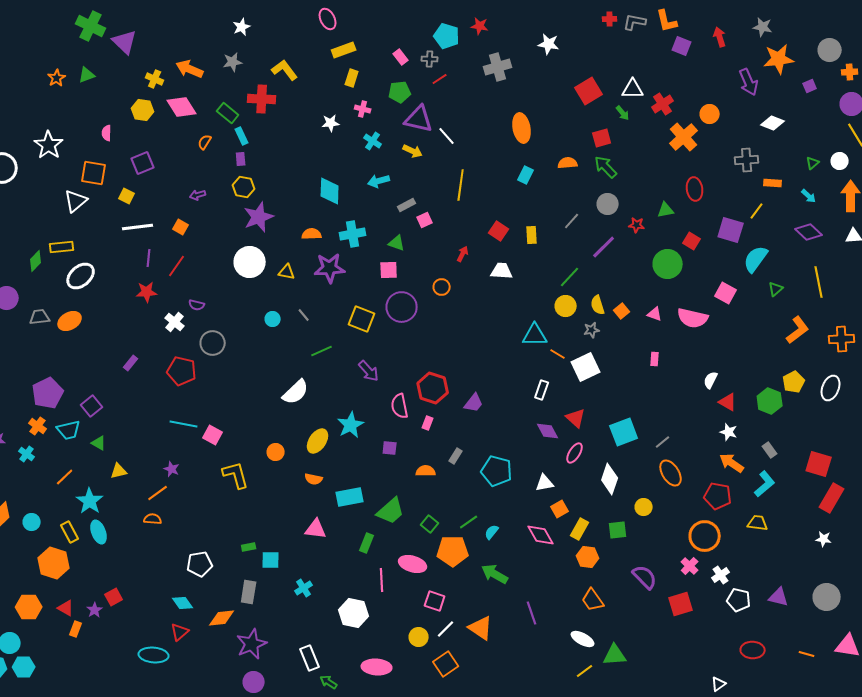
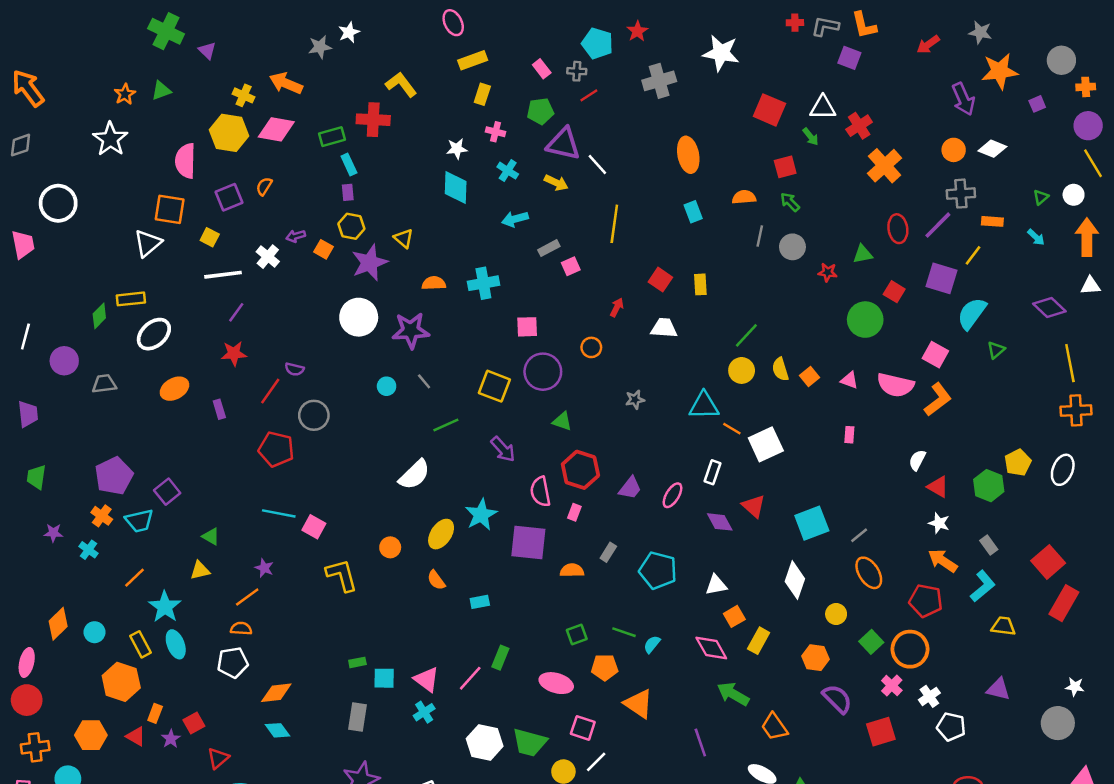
red star: (480, 26) -> (637, 31), turned 30
red arrow: (720, 37) -> (928, 45), turned -108
purple triangle: (125, 42) -> (207, 51), size x0.6
white star: (549, 44) -> (721, 53), size x1.4
purple square: (682, 46) -> (849, 58), moved
gray star: (233, 62) -> (320, 47), moved
red square: (589, 91) -> (769, 110), turned -36
pink diamond: (182, 107) -> (276, 129), turned -48
yellow hexagon: (143, 110) -> (229, 133), size x1.4
green rectangle: (228, 113) -> (332, 137), turned -55
orange circle: (710, 114) -> (954, 150), moved
pink semicircle: (107, 133) -> (185, 161), size x1.8
orange semicircle: (205, 142) -> (264, 186), moved
white star: (49, 145) -> (110, 139), moved
green arrow: (606, 167) -> (790, 202), size x0.7
cyan rectangle: (526, 175) -> (693, 212), turned -48
cyan diamond: (330, 191) -> (456, 187), moved
gray line: (572, 221) -> (760, 236), moved, turned -30
orange square: (181, 227) -> (324, 249), moved
purple diamond: (809, 232) -> (1049, 307), moved
green triangle: (397, 243) -> (562, 421), moved
purple line: (604, 247) -> (938, 225), moved
purple line: (149, 258) -> (236, 312), turned 30
red line: (177, 266) -> (270, 391), moved
purple star: (330, 268) -> (411, 330), moved
yellow triangle: (287, 272) -> (404, 238), moved, turned 30
yellow line: (819, 282) -> (1070, 363), moved
orange ellipse: (70, 321) -> (174, 389), moved
white cross: (175, 322) -> (268, 257), moved
gray star: (592, 330) -> (635, 400), moved
orange L-shape: (798, 330) -> (938, 400), moved
purple rectangle: (131, 363) -> (219, 409), moved, turned -56
green triangle: (99, 443) -> (211, 536), moved
purple square: (390, 448) -> (528, 543), size x2.0
pink ellipse: (575, 453) -> (672, 495), moved
red square: (819, 464) -> (1048, 562), turned 32
orange semicircle: (314, 479) -> (436, 580), turned 42
cyan rectangle: (350, 497) -> (480, 602), size x0.6
green trapezoid: (391, 511) -> (530, 742), moved, turned 56
green line: (469, 522) -> (624, 632), turned 54
yellow trapezoid: (758, 523) -> (1003, 626), moved
green square: (430, 524) -> (577, 635), turned 30
pink triangle: (316, 529) -> (427, 679), moved, turned 30
green square: (618, 530) -> (871, 642), moved, turned -36
white star: (824, 539) -> (1075, 687), moved
orange pentagon: (453, 551) -> (605, 667), size x0.7
orange hexagon: (588, 557) -> (815, 658), moved
white pentagon: (200, 564) -> (233, 662), moved
green arrow: (495, 574) -> (733, 694), moved
pink line: (382, 580) -> (470, 678), moved, turned 45
purple triangle: (779, 597) -> (998, 689), moved
orange diamond: (222, 618) -> (276, 693), moved
orange triangle: (481, 628) -> (639, 704), moved
orange rectangle: (76, 629) -> (155, 713), moved
red triangle: (180, 632) -> (218, 758), moved

